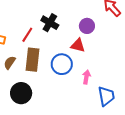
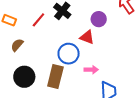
brown rectangle: (33, 60) -> (55, 77), moved
pink arrow: (86, 77) -> (91, 70), turned 72

